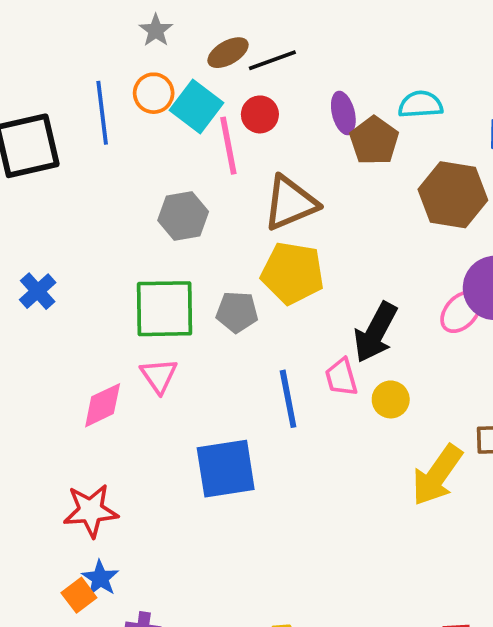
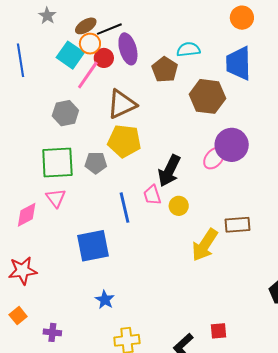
orange circle: (154, 93) -> (90, 44), moved
purple ellipse: (343, 113) -> (128, 49), moved, size x1.4
pink line: (228, 146) -> (88, 75), turned 48
blue star: (100, 578) -> (105, 300), moved

